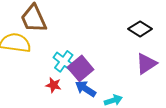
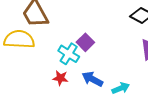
purple square: (81, 68) -> (85, 42), moved, size x0.7

